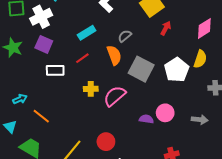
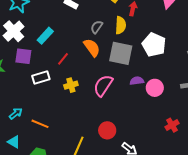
cyan rectangle: (87, 33) -> (45, 36), moved
yellow semicircle: (200, 59) -> (121, 25), moved
yellow cross: (91, 89) -> (71, 85), moved
purple semicircle: (146, 119) -> (137, 81), moved

